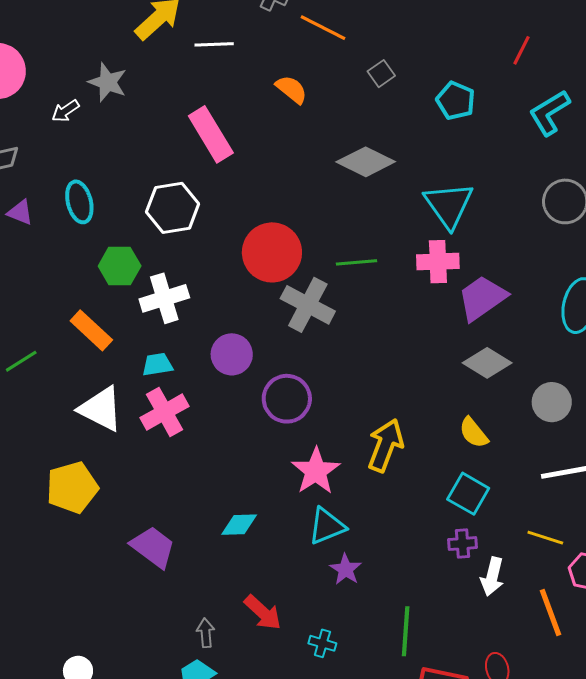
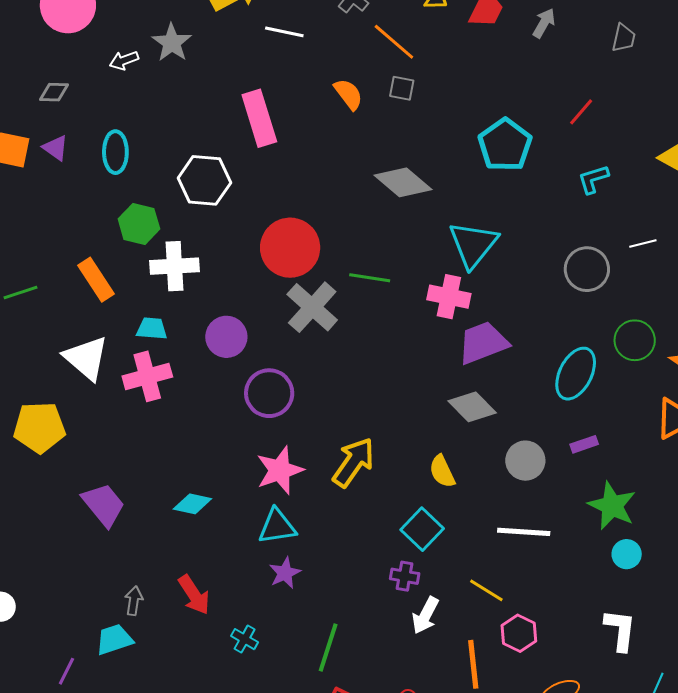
gray square: (381, 74) -> (402, 88), moved, turned 32
cyan pentagon: (456, 101) -> (505, 145), size x1.4
cyan L-shape: (549, 113) -> (593, 179), size x0.7

